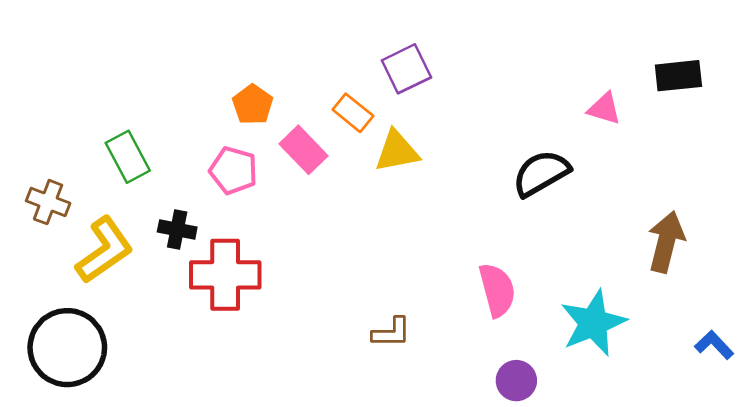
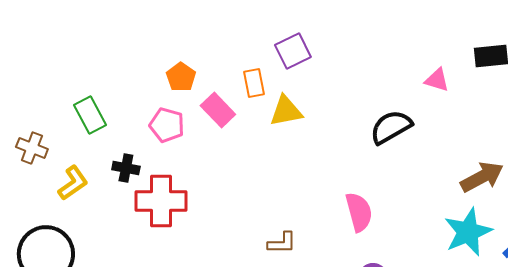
orange rectangle: (353, 113) -> (254, 83), turned 40
brown arrow: (666, 242) -> (482, 177), turned 48
yellow L-shape: (104, 250) -> (73, 183), size x0.7
cyan star: (593, 323) -> (468, 232), moved

